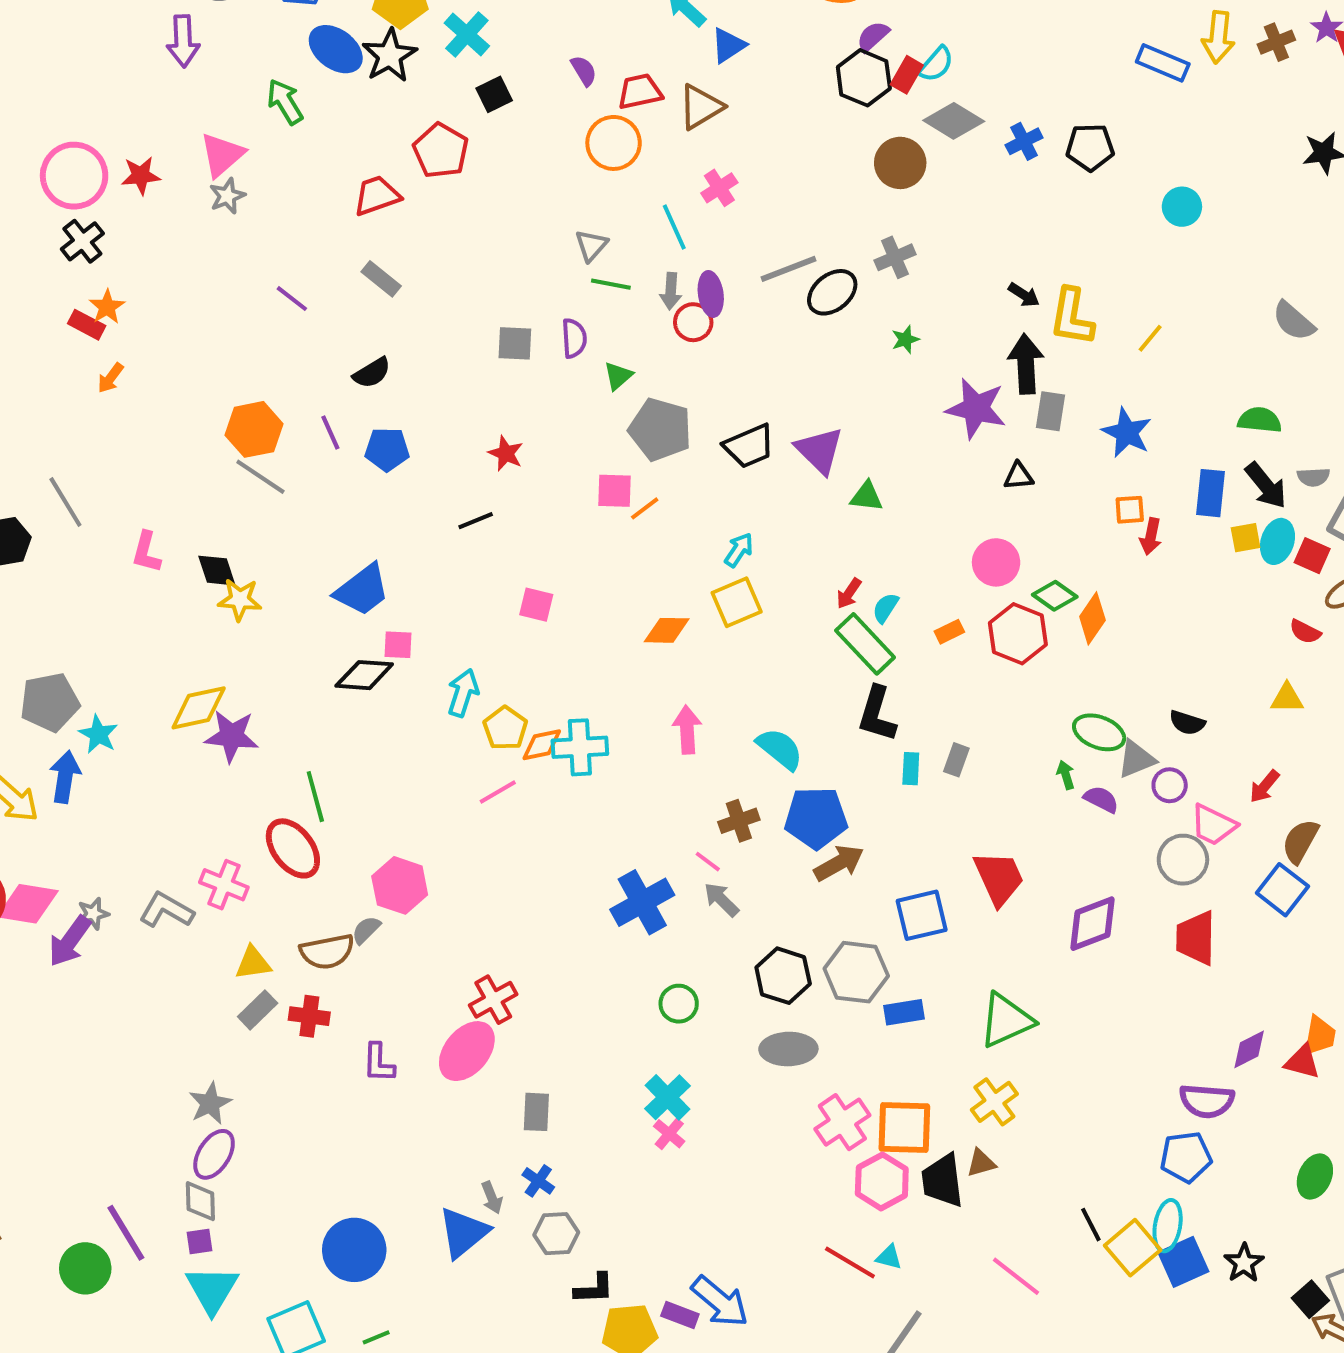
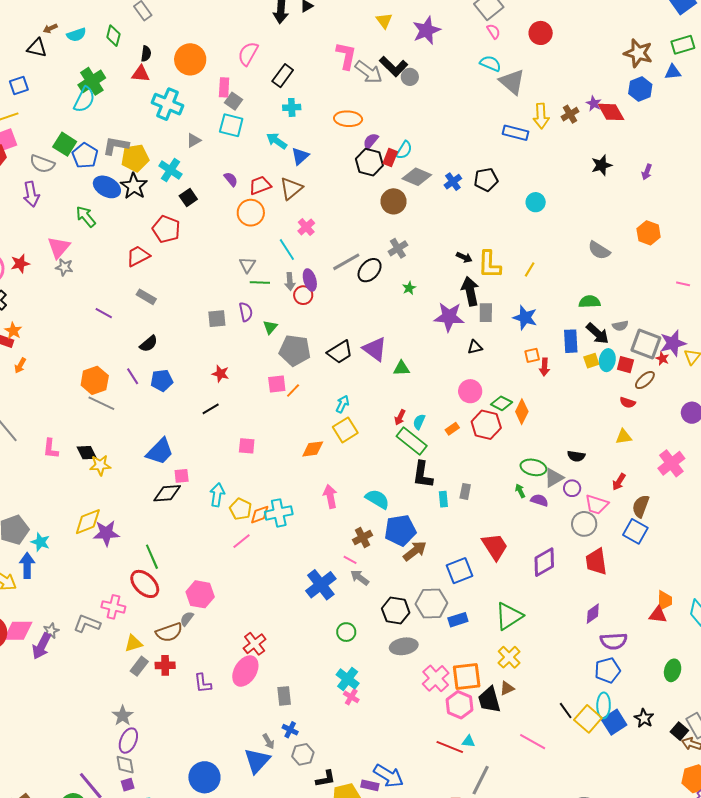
gray star: (227, 196) -> (64, 267), turned -30
purple diamond: (1249, 1049) -> (593, 614), moved

